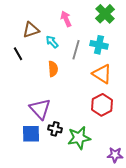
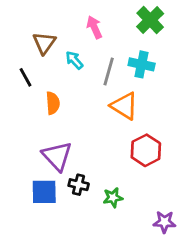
brown triangle: (31, 30) -> (44, 43), turned -36
orange semicircle: (53, 69) -> (53, 103), moved
orange triangle: (102, 74) -> (124, 106), moved
green star: (79, 138) -> (113, 198), size x0.6

